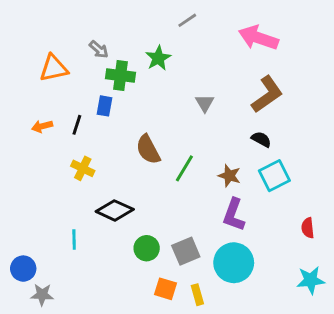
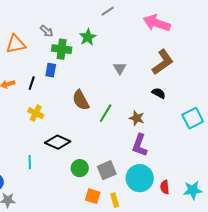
cyan square: (274, 176) -> (193, 118), moved
red semicircle: (308, 228) -> (165, 187), moved

